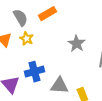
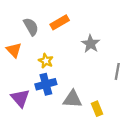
yellow star: (26, 39) -> (46, 61), moved
gray star: (76, 44) -> (91, 44), moved

